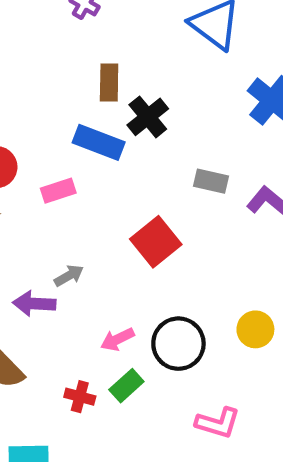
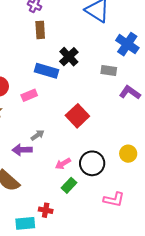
brown rectangle: (109, 82) -> (40, 30), moved
gray rectangle: (211, 181) -> (109, 70), moved
red cross: (80, 397) -> (46, 210), moved

